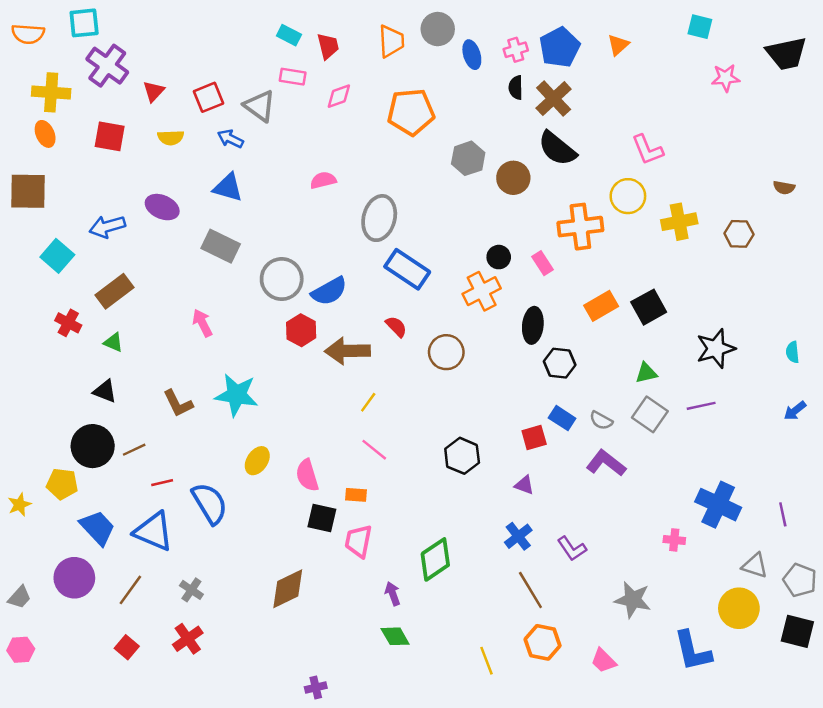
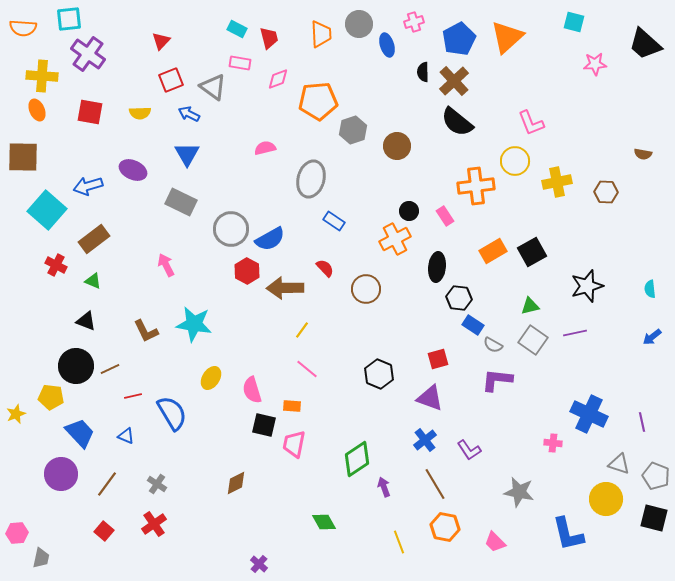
orange triangle: (618, 45) -> (507, 37), size x1.8
pink cross: (516, 50) -> (414, 22), moved
black trapezoid: (786, 53) -> (645, 44), turned 54
red triangle: (154, 91) -> (161, 41), moved
orange pentagon: (411, 112) -> (318, 101), moved
gray hexagon: (468, 158) -> (353, 130), moved
brown circle: (513, 178) -> (397, 146), moved
blue triangle: (228, 188) -> (187, 154), turned 44
cyan square: (57, 256) -> (47, 210), size x1.4
blue rectangle: (407, 269) -> (334, 221), size x0.6
blue rectangle: (562, 418) -> (473, 325), moved
purple L-shape: (606, 463) -> (497, 380), turned -32
purple triangle: (524, 485) -> (430, 398), size x1.6
blue triangle: (154, 531) -> (126, 436), size x0.5
brown diamond: (288, 589) -> (236, 483), size x0.7
purple arrow: (393, 594) -> (384, 487), moved
gray trapezoid: (19, 597) -> (41, 558), moved, turned -30
purple cross: (316, 688) -> (259, 564), turned -36

